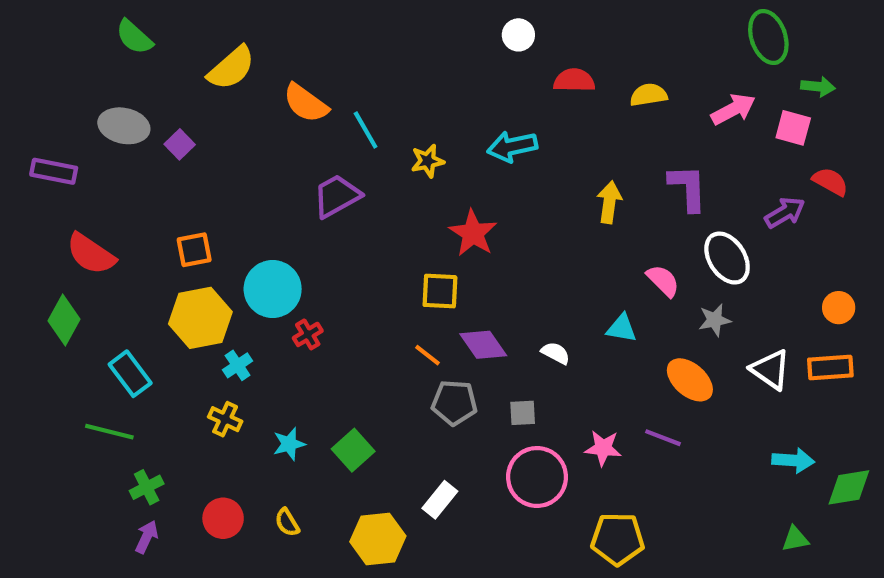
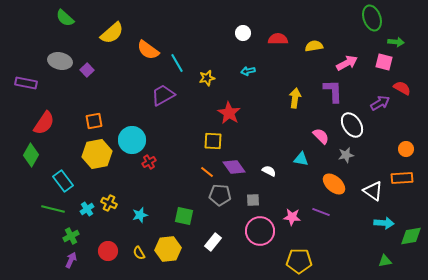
white circle: (518, 35) -> (243, 33), moved
pink arrow: (733, 109) -> (347, 63), moved
cyan arrow: (512, 146) -> (248, 71), size x0.6
red semicircle: (91, 254) -> (44, 123), turned -90
cyan cross: (238, 365) -> (87, 209), moved
white triangle: (770, 370) -> (373, 191), moved
green square: (353, 450) -> (184, 216), moved, turned -36
yellow hexagon: (378, 539) -> (168, 249), moved

